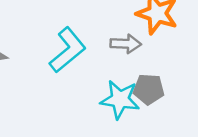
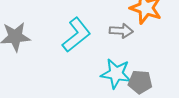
gray pentagon: (149, 89) -> (140, 82), moved

